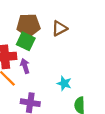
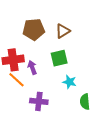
green square: (26, 41) -> (59, 58), moved, turned -36

